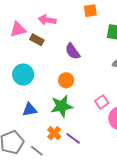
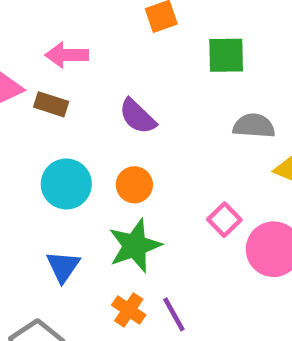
cyan circle: (23, 75) -> (66, 184), moved
blue triangle: (30, 110) -> (63, 267), turned -35
purple line: (73, 138) -> (174, 314), turned 35

